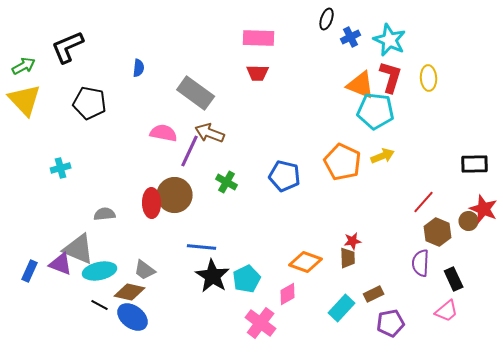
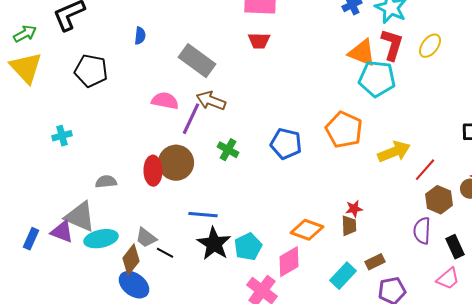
yellow ellipse: (429, 78) -> (430, 46), turned 40
yellow arrow: (383, 156) -> (394, 152), moved, size x1.4
brown diamond: (130, 292) -> (131, 260), turned -64
pink diamond: (288, 294) -> (289, 262), size x1.4
black line: (100, 305) -> (165, 253), moved

